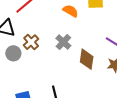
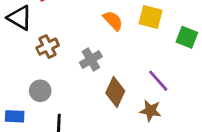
gray circle: (13, 53) -> (40, 91), moved

